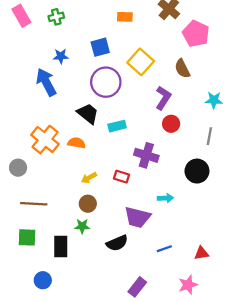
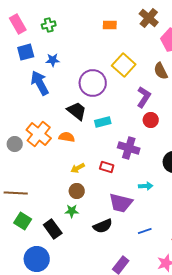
blue square: (100, 47) -> (26, 52), moved
gray circle: (18, 168) -> (15, 144), moved
brown line: (34, 204) -> (16, 193), moved
green square: (27, 237) -> (23, 221), turned 30
black rectangle: (61, 246) -> (53, 229), turned -36
blue circle: (43, 280) -> (37, 259), size x1.6

